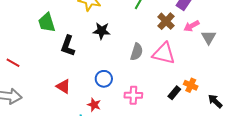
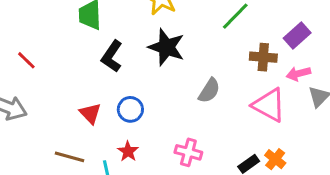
brown cross: (166, 21) -> (263, 57), turned 36
black star: (102, 31) -> (166, 47), size x1.4
pink triangle: (164, 53) -> (269, 105), moved
blue circle: (104, 79) -> (130, 109), moved

